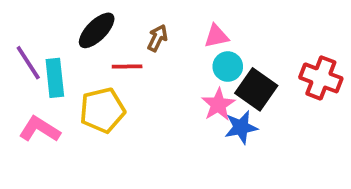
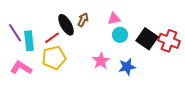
black ellipse: (97, 30) -> (66, 25), moved, turned -75
red line: (127, 67) -> (52, 38), moved, turned -35
black square: (256, 89) -> (147, 39), moved
pink star: (218, 105) -> (101, 61), moved

